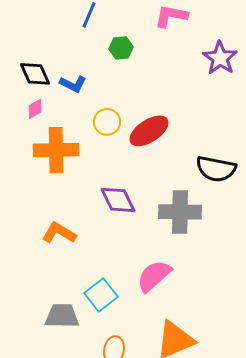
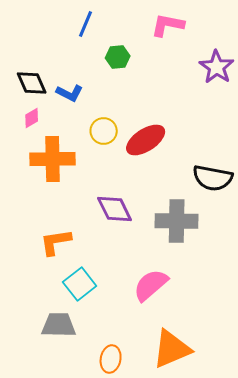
orange L-shape: (59, 233) -> (56, 242), turned -40
cyan square: (101, 295) -> (80, 284), moved

